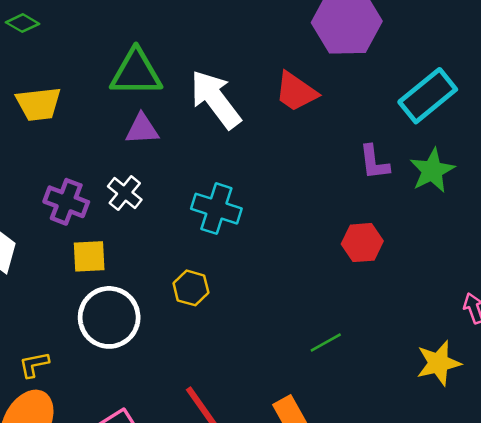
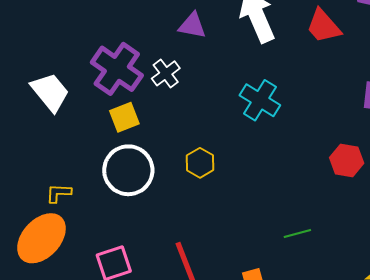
purple cross: (66, 202) -> (117, 69), size x1.4
cyan cross: (216, 209) -> (260, 100), moved
yellow square: (89, 256) -> (124, 117), turned -32

